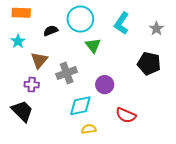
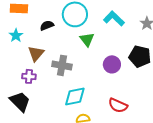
cyan L-shape: (122, 23) -> (114, 18), turned 100
gray cross: (67, 73) -> (62, 65), turned 30
purple circle: (105, 85) -> (112, 64), moved

